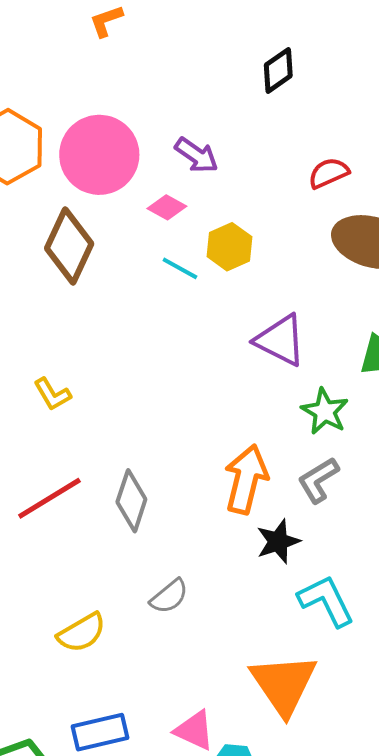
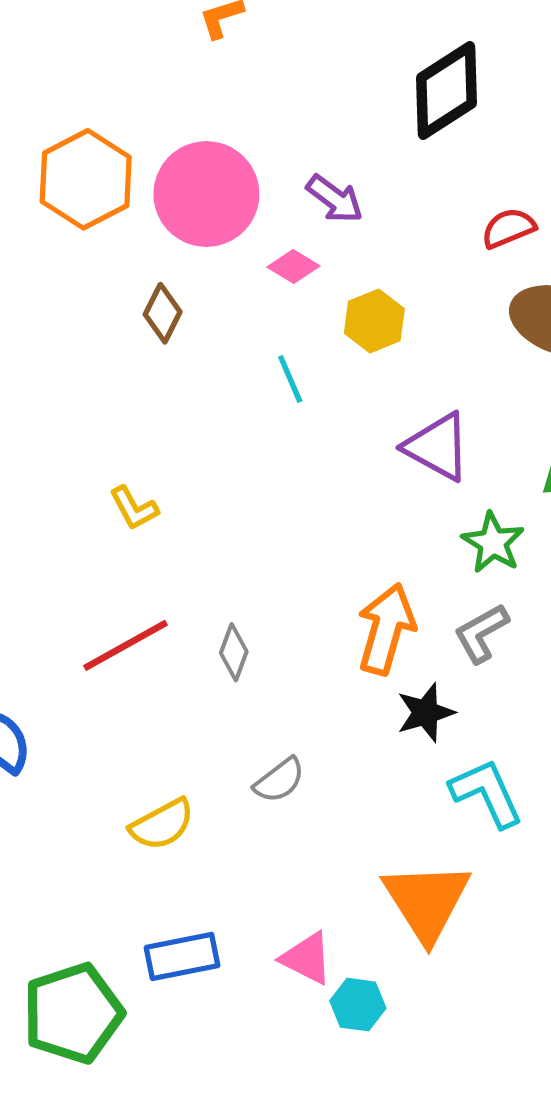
black diamond: (278, 70) -> (446, 90), size x1.6
brown diamond: (69, 246) -> (163, 313), size x0.6
cyan line: (180, 268) -> (290, 379), moved, turned 36
gray diamond: (131, 501) -> (234, 652), size x0.7

